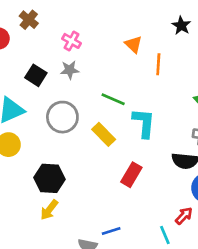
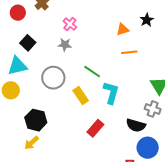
black star: (181, 25) -> (147, 20), moved
orange triangle: (133, 44) -> (123, 29), moved, turned 48
orange line: (158, 64) -> (129, 52), turned 70
black square: (36, 75) -> (28, 43), moved

